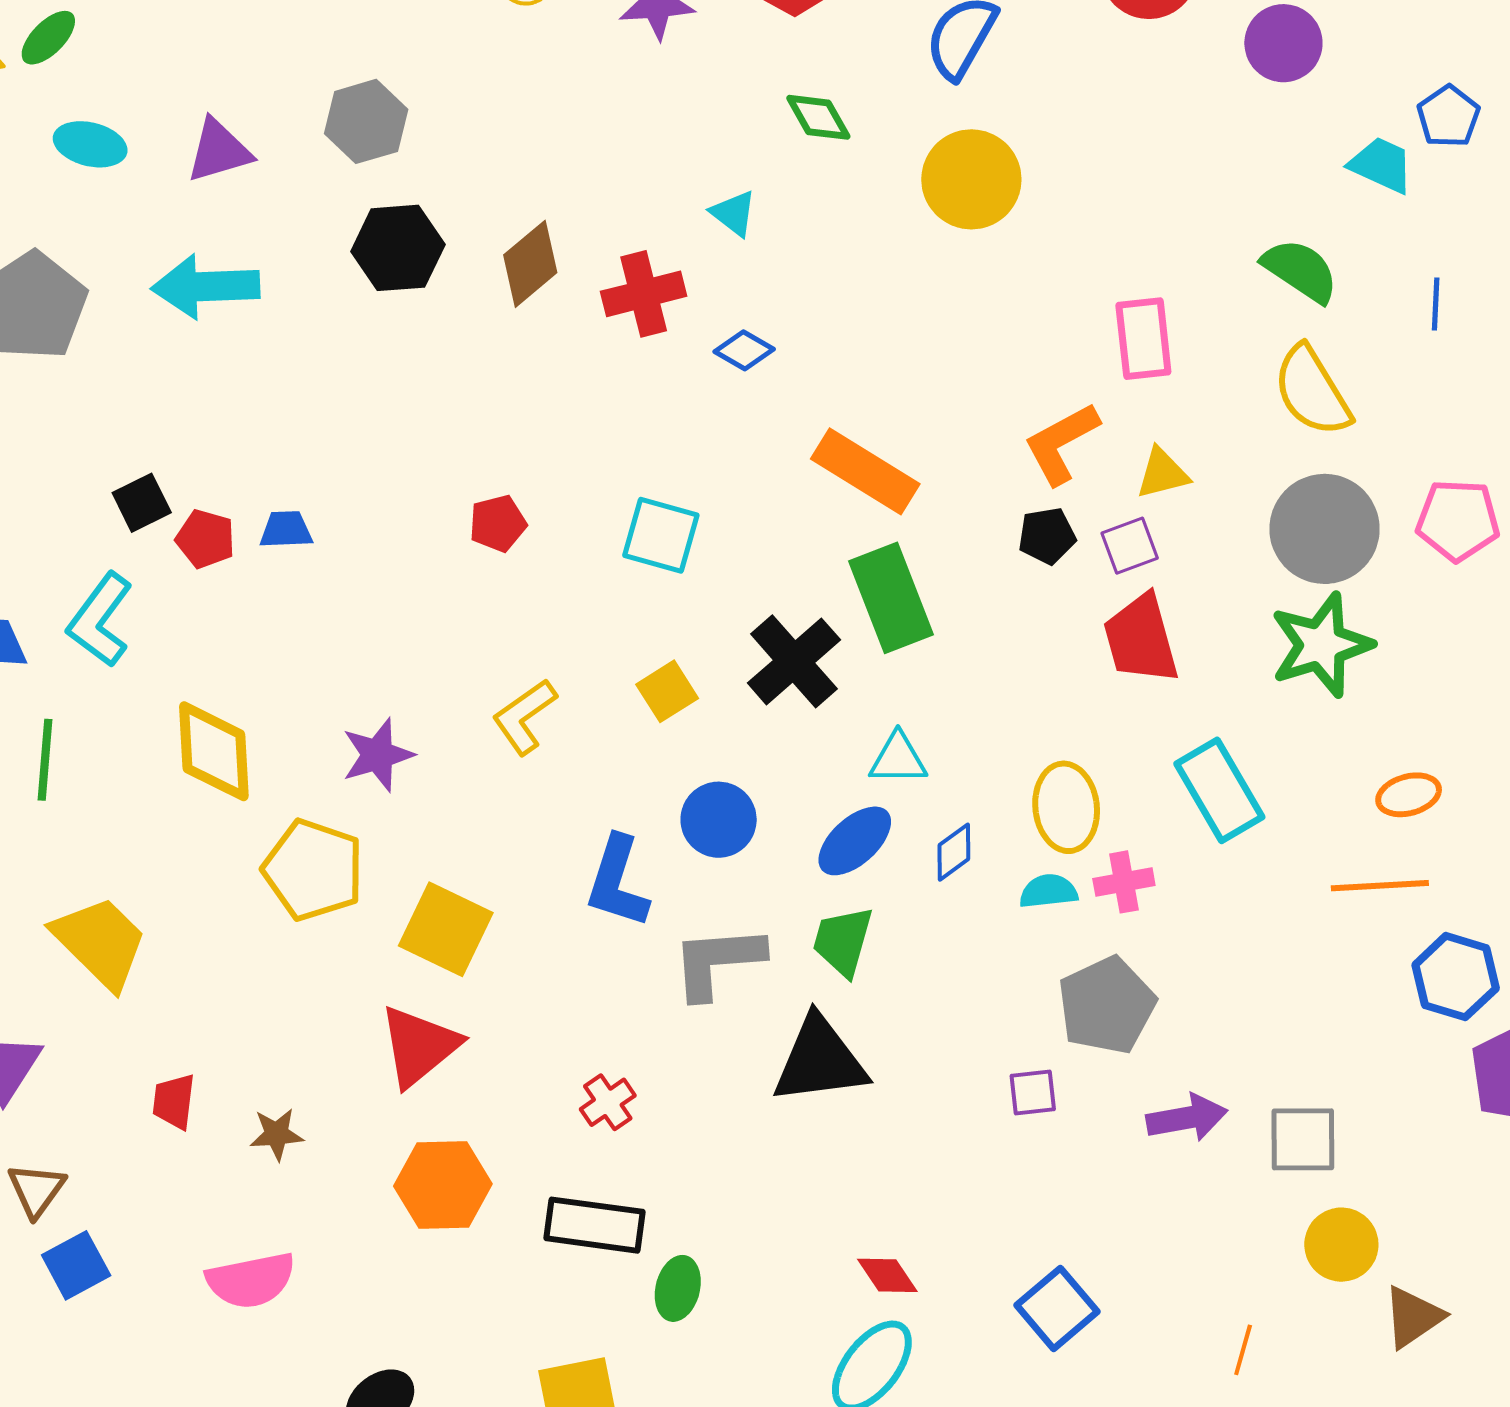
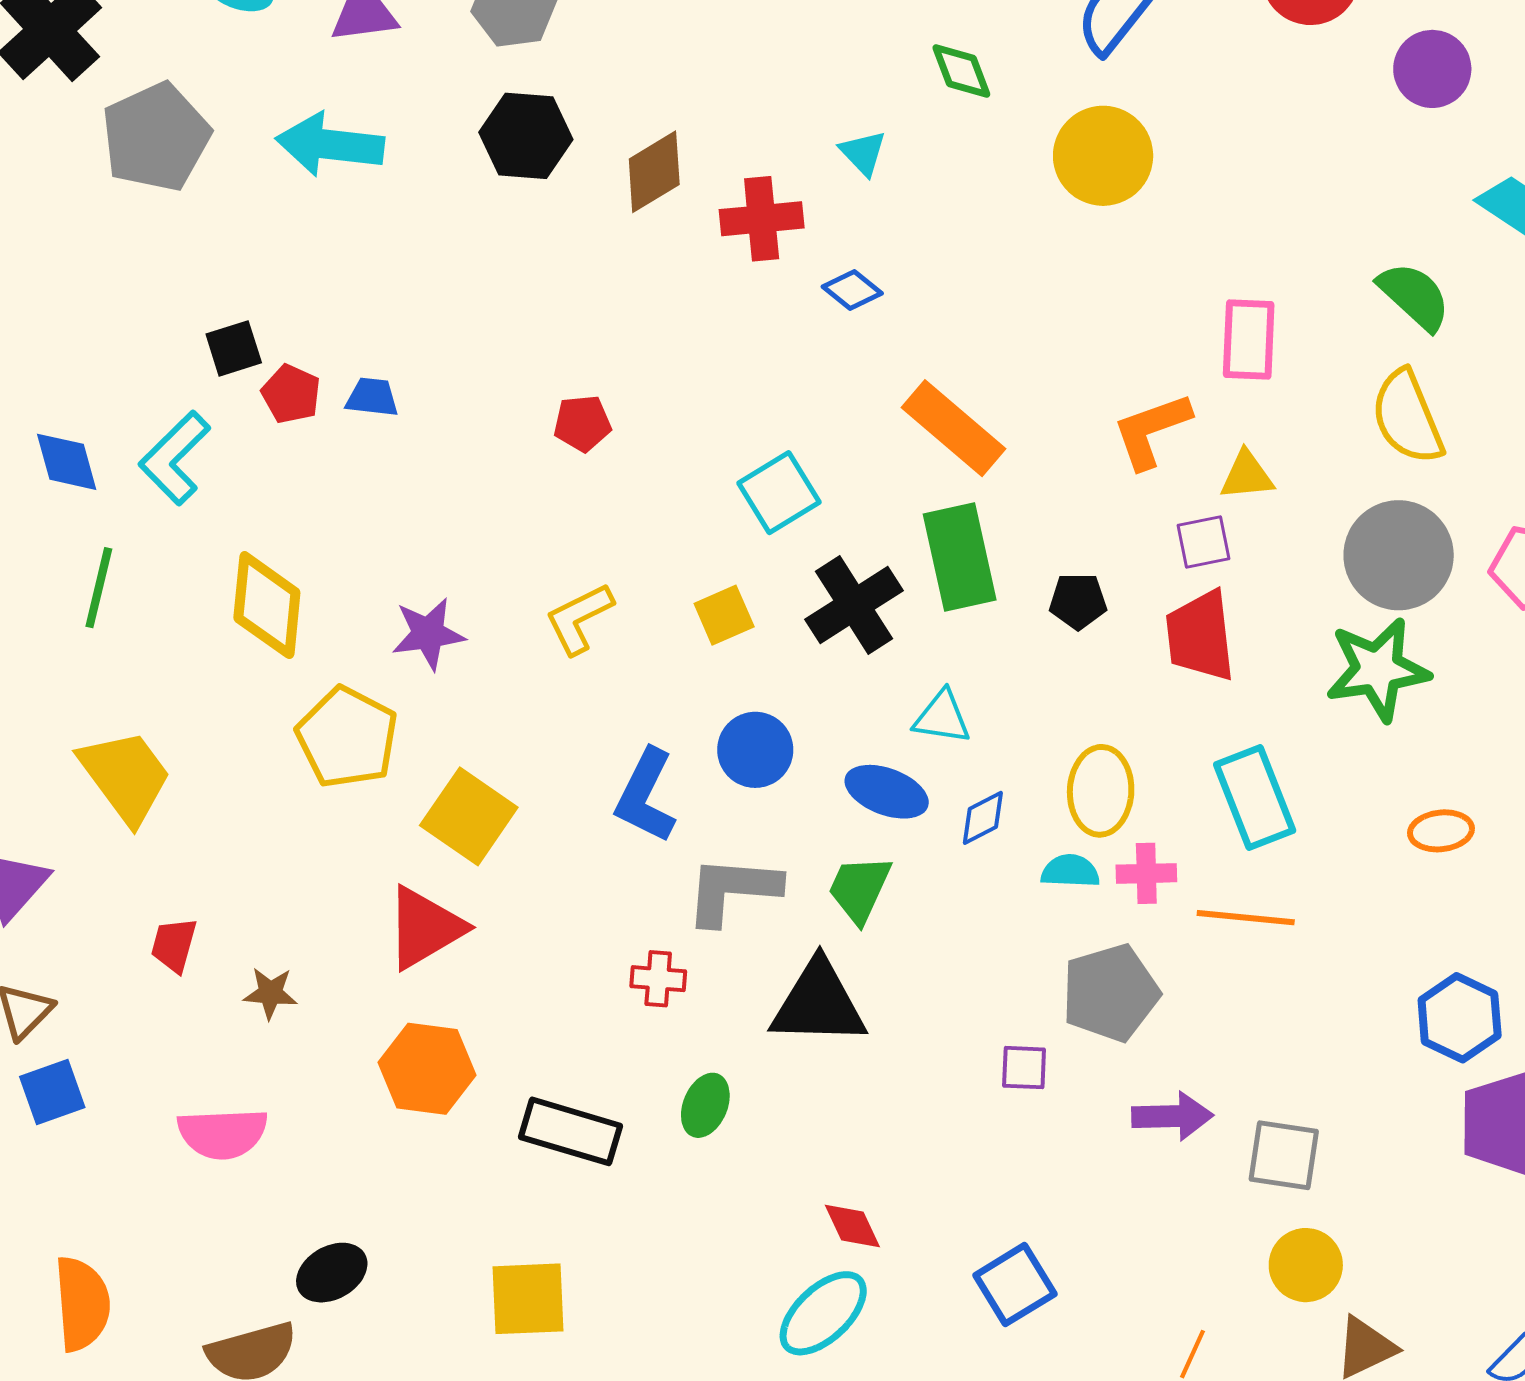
cyan square: (661, 535) -> (779, 493), moved, turned 34
black pentagon: (1047, 536) -> (1078, 601), moved
blue ellipse: (855, 841) -> (887, 792), turned 54
orange line: (1380, 886) -> (1246, 918), moved
red cross: (608, 1102) -> (658, 979), moved, turned 30
green ellipse: (678, 1288) -> (705, 1105), moved

